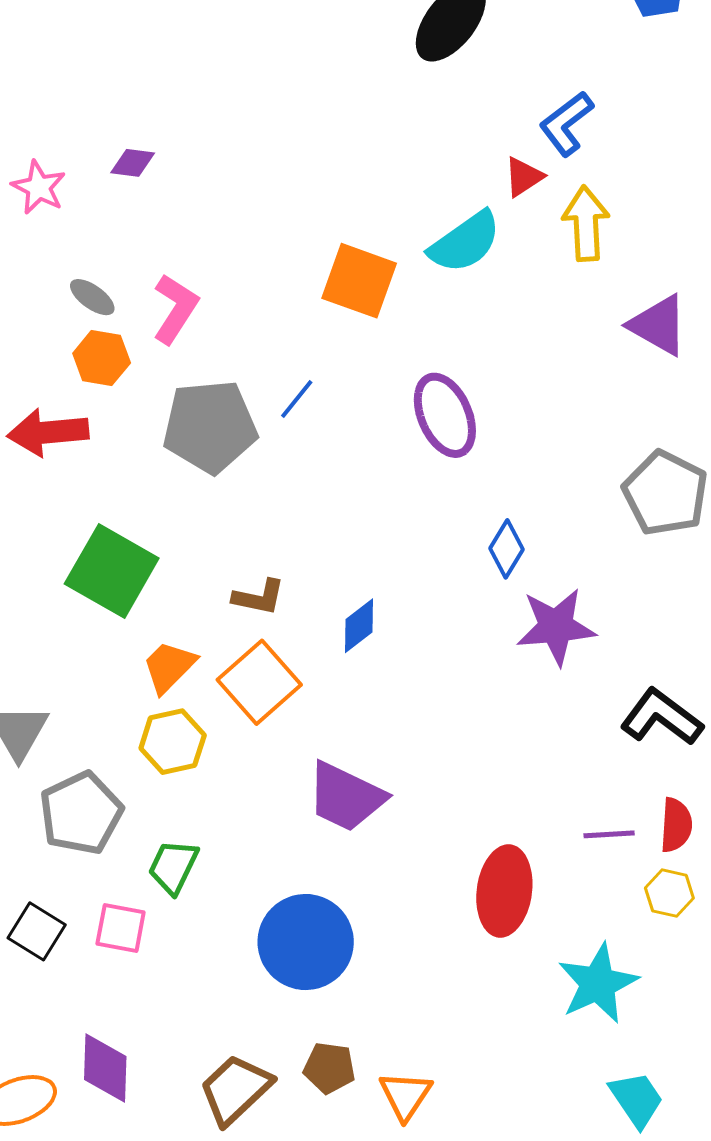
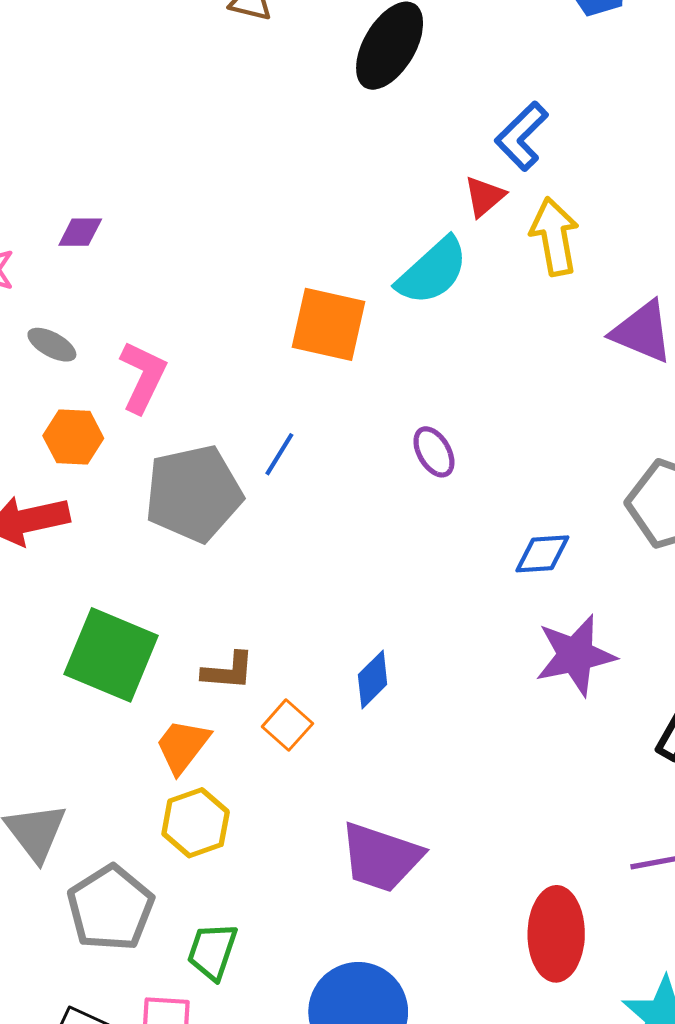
gray ellipse: (92, 297) -> (52, 345), moved
purple ellipse: (445, 415) -> (434, 452), size x0.6
blue diamond: (507, 549) -> (542, 554), moved, turned 62
brown L-shape: (259, 597) -> (228, 671), moved
orange square: (259, 682) -> (287, 725), moved, size x0.6

